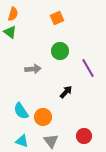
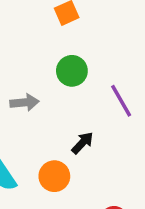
orange circle: (43, 117) -> (54, 176), moved

